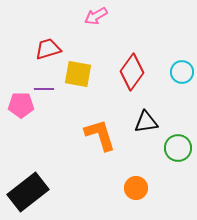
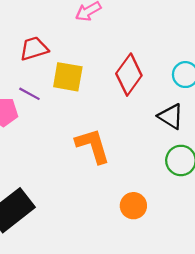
purple line: (44, 89) -> (29, 94), turned 30
black triangle: (146, 122) -> (171, 116), moved, turned 40

